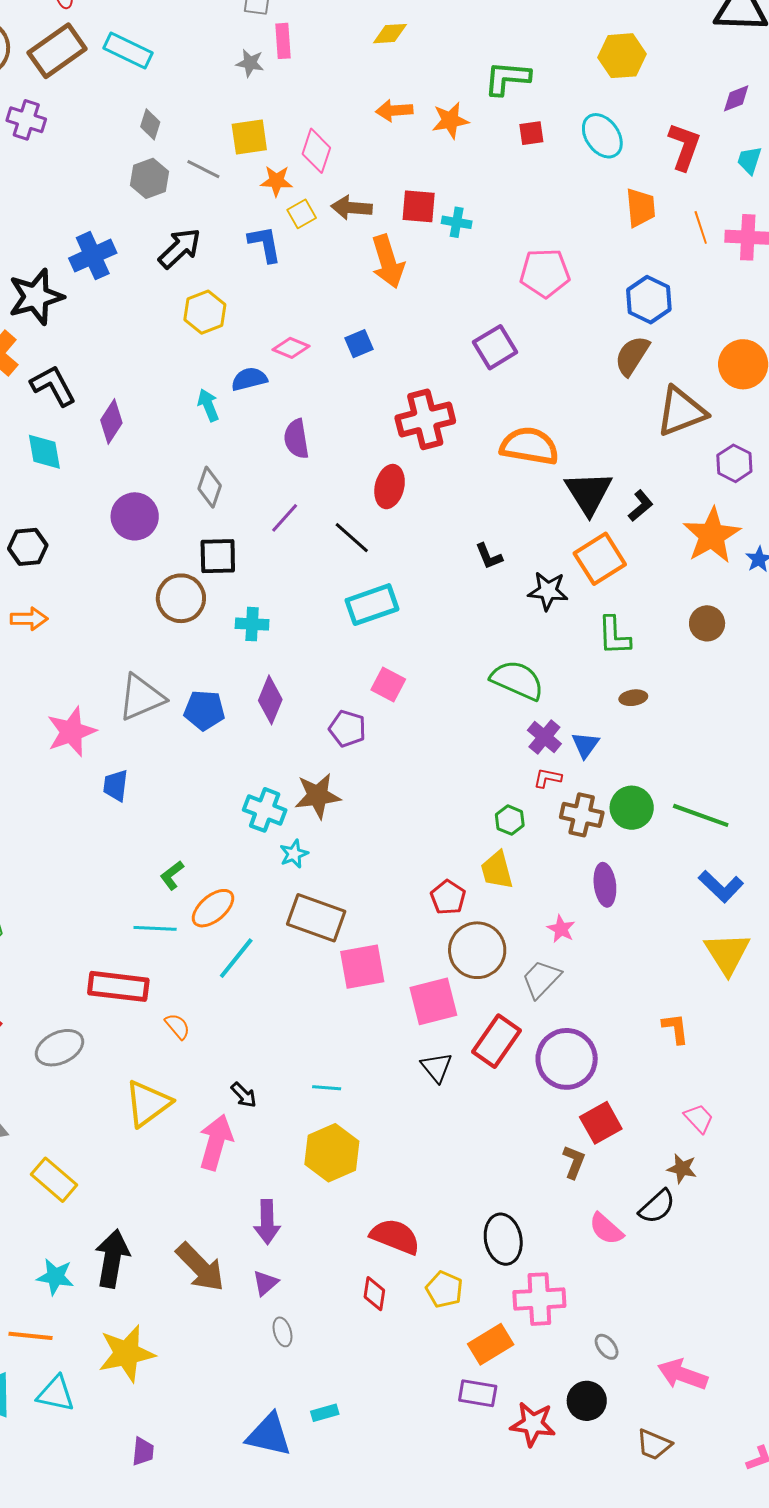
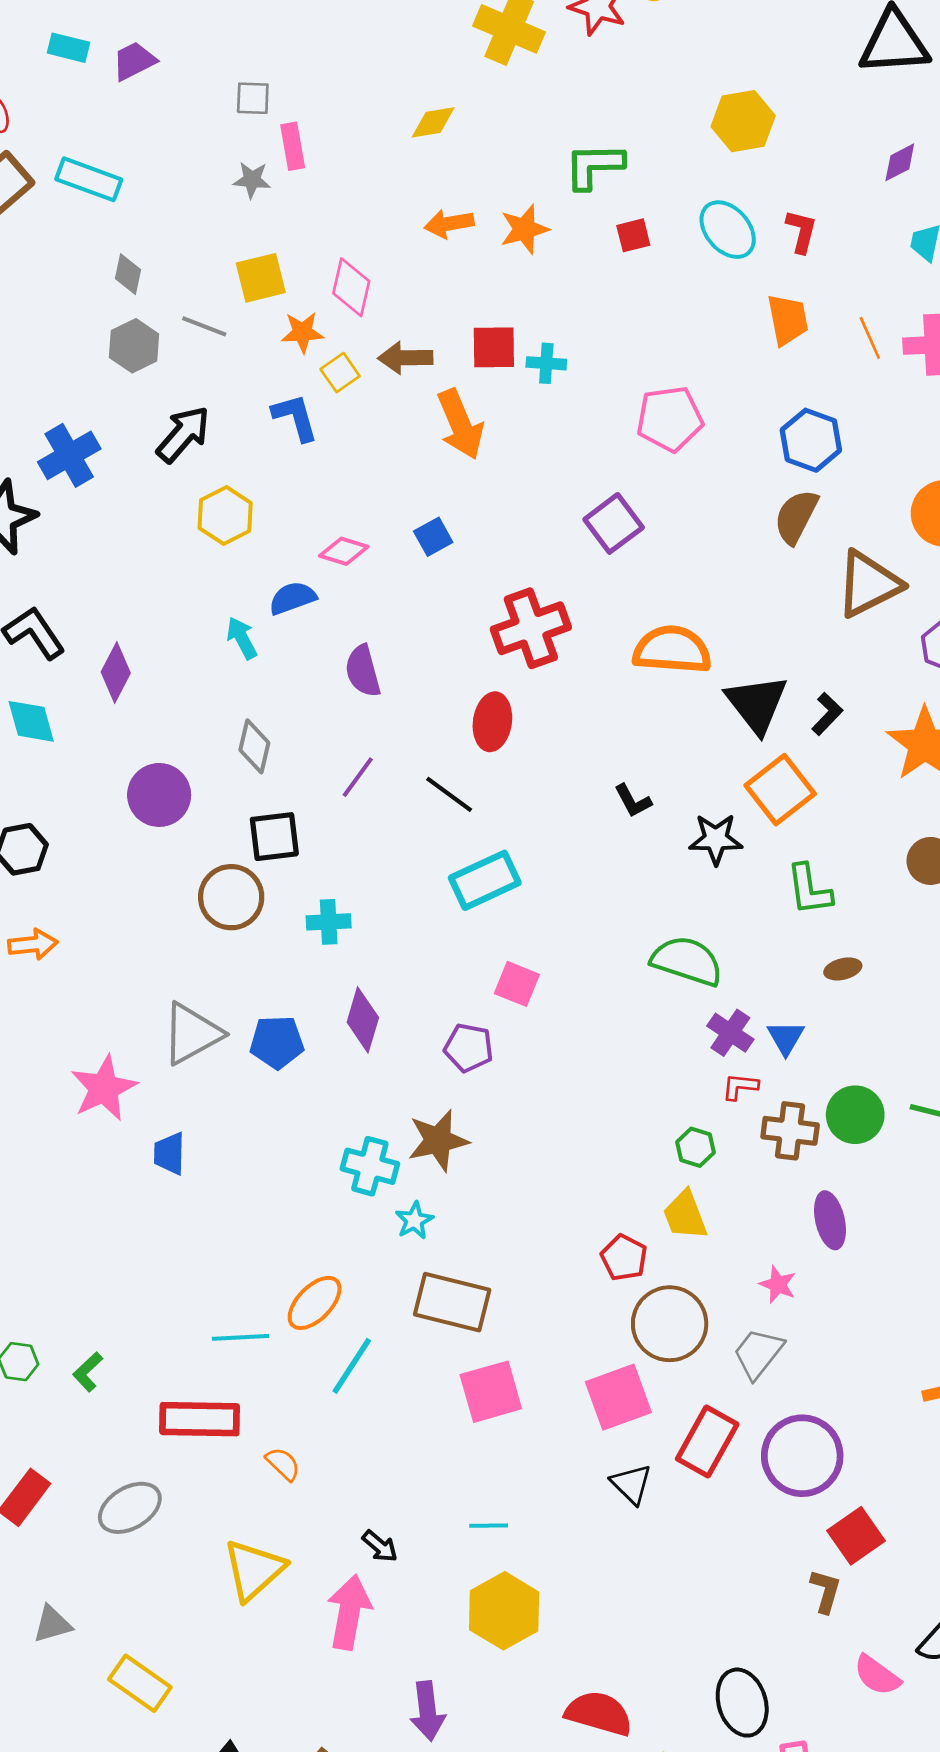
red L-shape: (684, 146) -> (801, 231), moved, size x0.7
green L-shape: (172, 875) -> (88, 1372), moved
pink square: (362, 967) -> (491, 1392), moved

